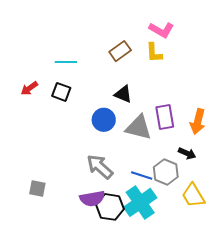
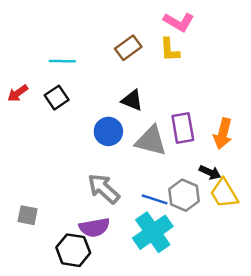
black square: (61, 92) -> (57, 98), turned 36
yellow trapezoid: (193, 196) -> (224, 193), moved
black hexagon: (110, 207) -> (73, 250), moved

